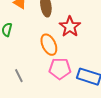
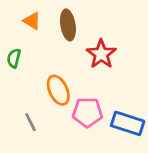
orange ellipse: (49, 45) -> (58, 90), moved

